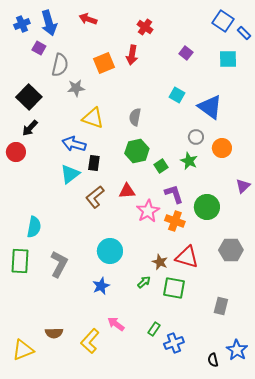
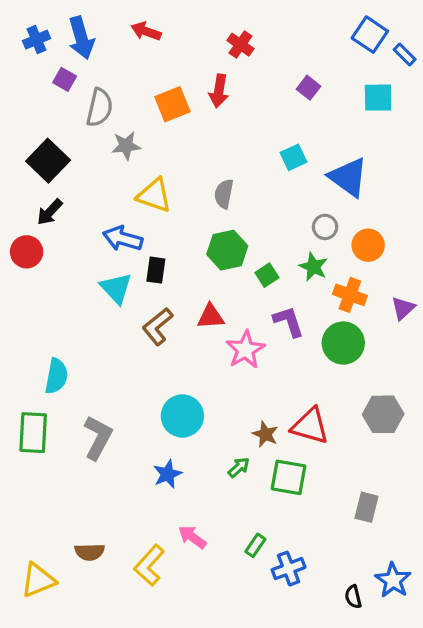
cyan square: (177, 95) -> (294, 157), turned 35
cyan triangle: (70, 174) -> (116, 288), turned -35
orange cross: (175, 221) -> (350, 295), moved

